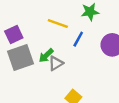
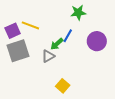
yellow line: (58, 24) -> (30, 25), moved
green arrow: (46, 55) -> (57, 44), moved

